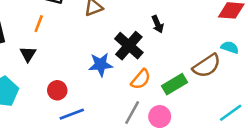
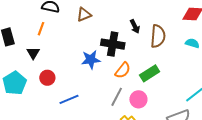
black cross: (129, 46) -> (113, 44), turned -30
brown semicircle: (207, 66) -> (158, 36), moved, turned -50
red circle: (57, 90) -> (47, 78), moved

